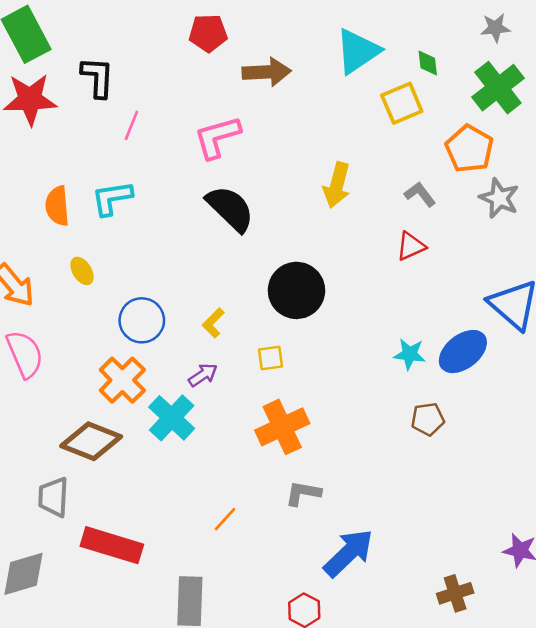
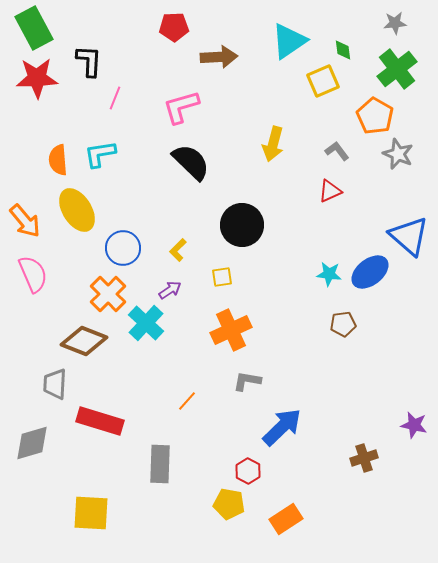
yellow ellipse: (82, 271) -> (77, 210), size x2.0

